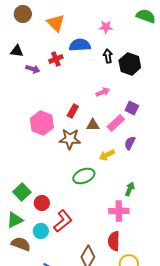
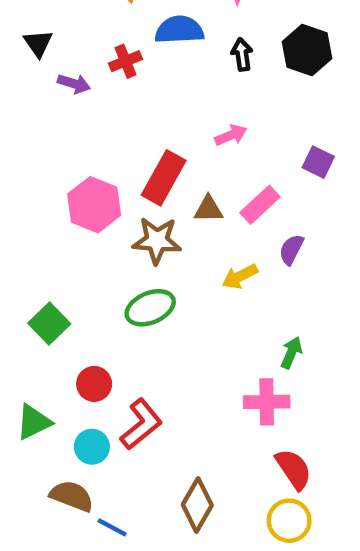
black triangle: (17, 51) -> (38, 43), turned 48
black hexagon: (130, 64) -> (307, 50), moved
purple square: (132, 108) -> (318, 162), moved
red rectangle: (73, 111) -> (164, 178), size x1.6
green ellipse: (84, 176) -> (150, 308), moved
green square: (22, 192) -> (49, 323), moved
red semicircle: (114, 241) -> (294, 469), moved, turned 144
brown semicircle: (21, 244) -> (72, 496), moved

